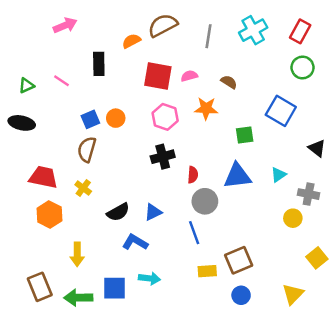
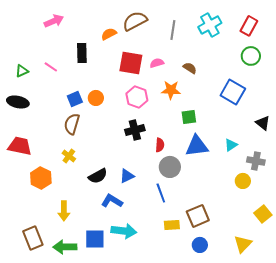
green square: (245, 135) -> (189, 117), moved
red trapezoid: (43, 177) -> (20, 146), moved
cyan arrow: (149, 278) -> (124, 231), size x1.4

